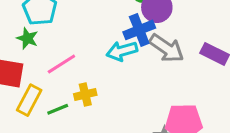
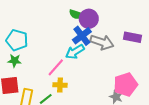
pink line: (61, 64) -> (56, 67), moved
yellow cross: (85, 94) -> (60, 85), turned 32

